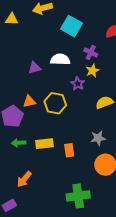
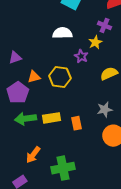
purple cross: (91, 52) -> (104, 25), moved
purple triangle: (35, 68) -> (15, 58), moved
green arrow: (19, 143) -> (26, 119), size x1.5
green cross: (78, 196) -> (63, 168), moved

